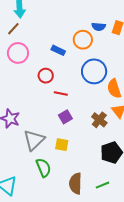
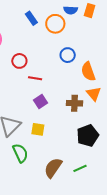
blue rectangle: (58, 50) -> (31, 18), moved, turned 32
blue circle: (94, 71) -> (68, 55), size x0.6
brown cross: (99, 120) -> (74, 103), turned -35
brown semicircle: (76, 184) -> (53, 168), turned 35

